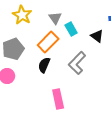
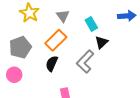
cyan rectangle: (71, 29) -> (91, 24), moved
black triangle: (97, 36) -> (101, 42), moved, turned 40

